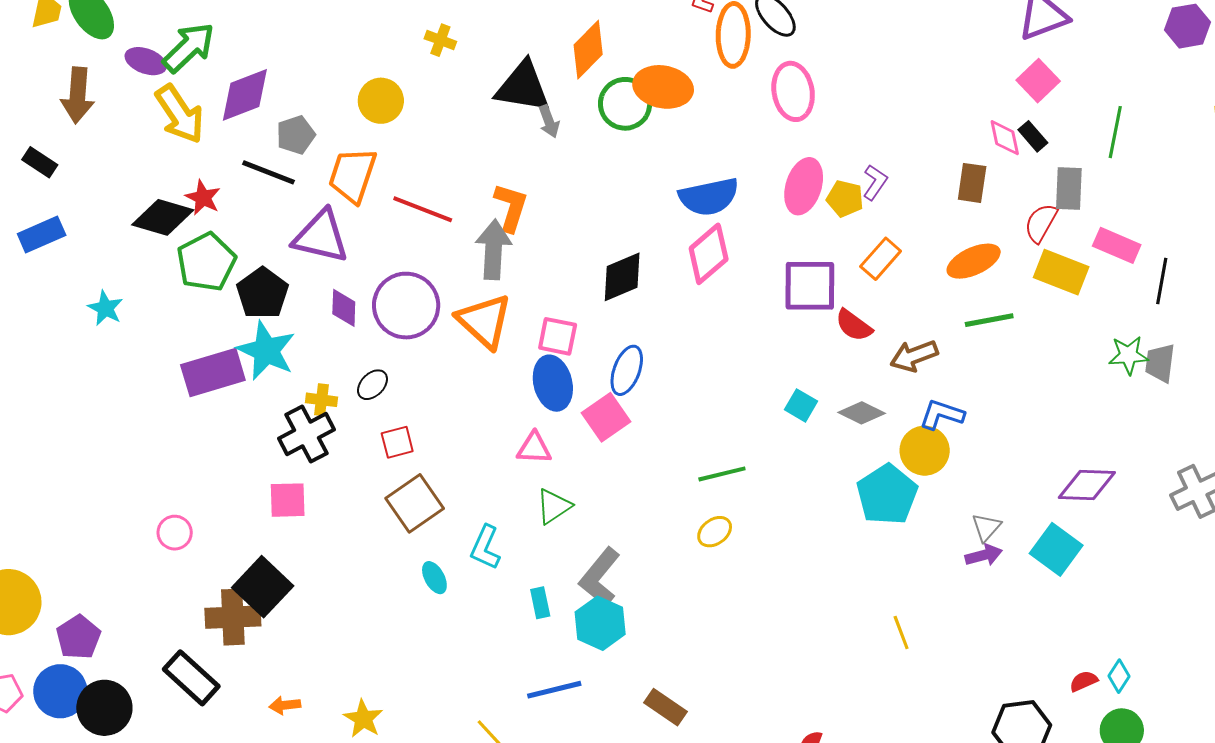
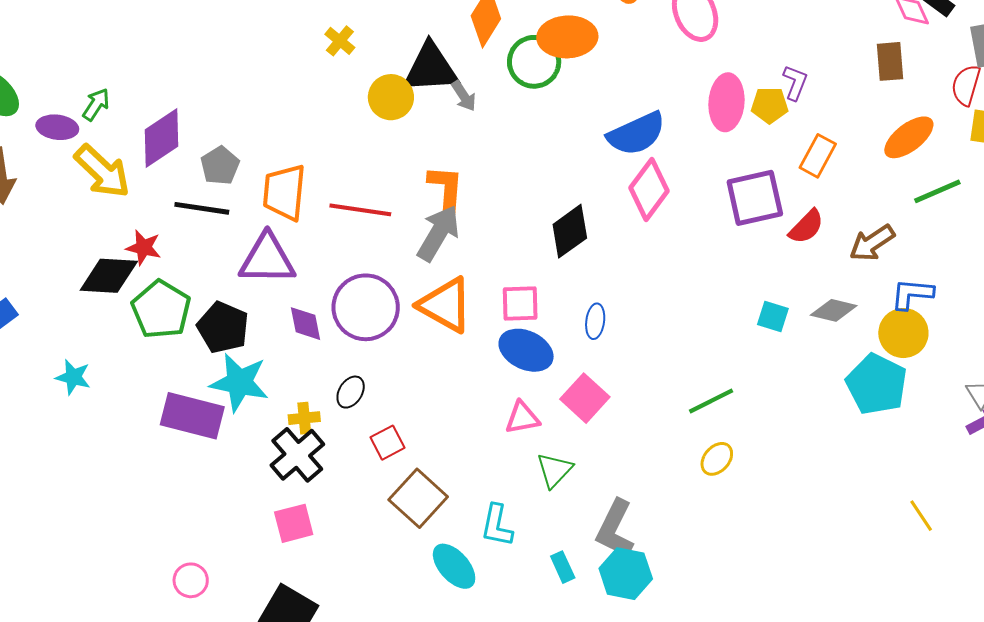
yellow cross: (440, 40) -> (340, 41), turned 32
green arrow: (189, 48) -> (96, 104), size x0.6
yellow circle: (381, 101) -> (391, 97), moved
gray arrow: (493, 249) -> (438, 233), turned 40
red semicircle: (854, 325) -> (806, 227), turned -69
blue ellipse: (627, 370) -> (595, 321), size x0.7
purple rectangle: (213, 373) -> (192, 416), turned 44
blue ellipse: (553, 383) -> (526, 350), turned -38
pink square: (606, 417) -> (585, 398), moved
cyan ellipse: (434, 578) -> (454, 566), size x1.5

